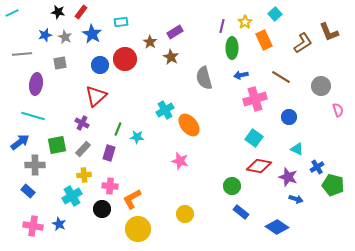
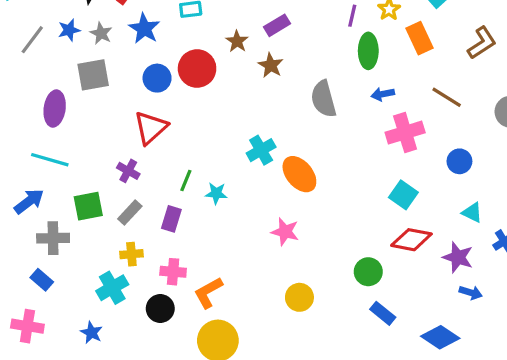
gray line: (22, 54) -> (32, 40), moved, turned -48
gray square: (60, 63) -> (93, 75), size x1.5
yellow circle: (185, 214) -> (299, 297), moved
pink cross: (33, 226) -> (27, 326), moved

